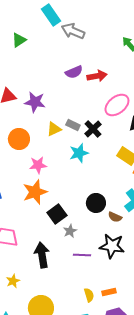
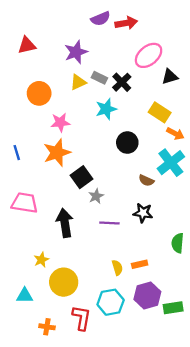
purple star: (35, 102) -> (76, 52), moved, turned -30
black circle: (96, 203) -> (127, 143), moved
black star: (112, 246) -> (143, 213), size x0.7
yellow star: (13, 281) -> (41, 260), moved

